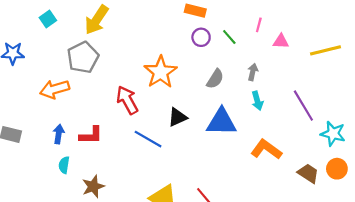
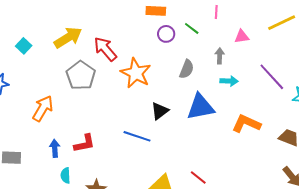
yellow arrow: (97, 20) -> (68, 38), turned -144
pink triangle: (281, 41) -> (242, 37), moved
gray pentagon: (83, 57) -> (81, 75), moved
orange arrow: (55, 89) -> (43, 108), turned 148
red arrow: (127, 100) -> (105, 49), moved
cyan arrow: (257, 101) -> (229, 81), turned -60

